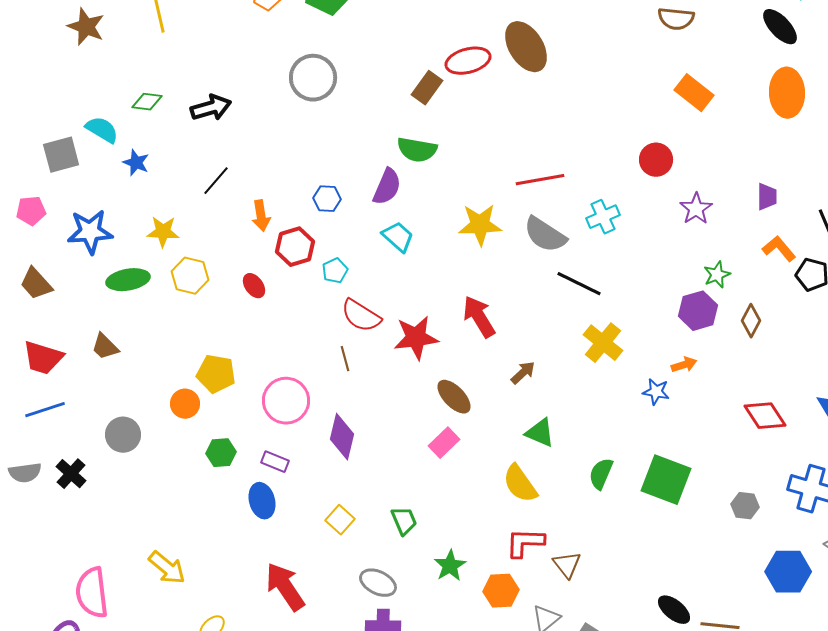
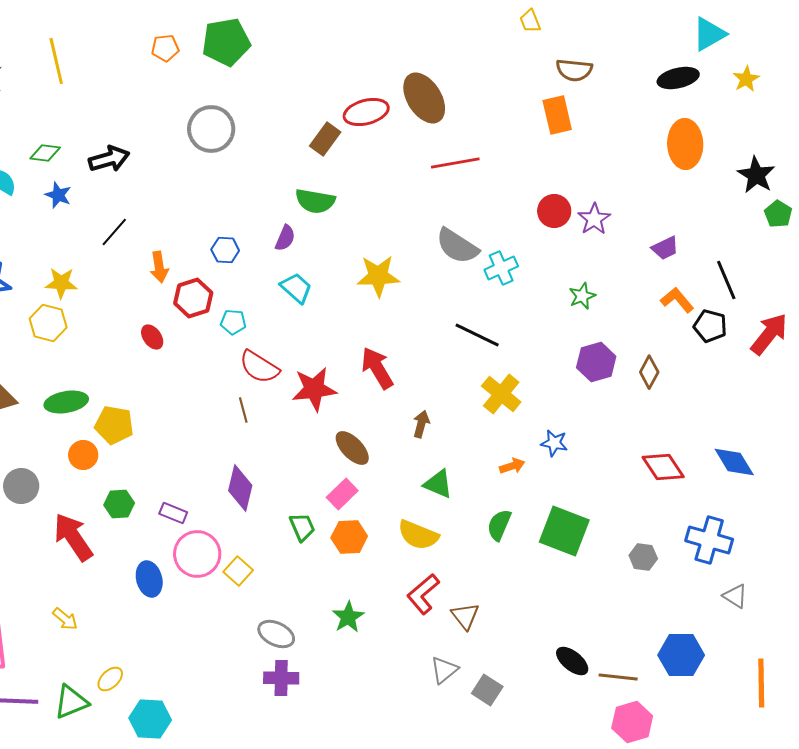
black ellipse: (780, 27) -> (678, 78), turned -60
orange rectangle: (694, 93) -> (557, 115), moved, turned 39
blue star: (136, 163) -> (58, 195), moved
red line: (540, 180) -> (455, 163), moved
purple semicircle: (387, 187) -> (285, 238), size x0.7
purple trapezoid: (767, 197) -> (665, 248), turned 64
purple star: (696, 209) -> (594, 219), moved
gray semicircle: (545, 235) -> (457, 246), moved
cyan pentagon: (335, 271) -> (233, 322), turned 30
green star: (717, 275) -> (582, 296), moved
yellow hexagon: (190, 276) -> (48, 323), moved
green ellipse: (128, 280) -> (66, 402), moved
orange arrow: (684, 365) -> (512, 466), moved
brown arrow: (523, 373) -> (421, 424), turned -32
pink circle: (286, 401) -> (197, 554), moved
yellow semicircle: (520, 484) -> (418, 535), turned -33
blue ellipse: (262, 501) -> (149, 579), moved
green trapezoid: (404, 521) -> (302, 527), moved
red L-shape: (525, 543) -> (423, 594), turned -42
yellow arrow: (167, 568) -> (65, 619), size x0.7
blue hexagon: (788, 572) -> (681, 655), moved
red arrow: (285, 587) -> (73, 537), moved
orange hexagon: (501, 591) -> (349, 537), moved

